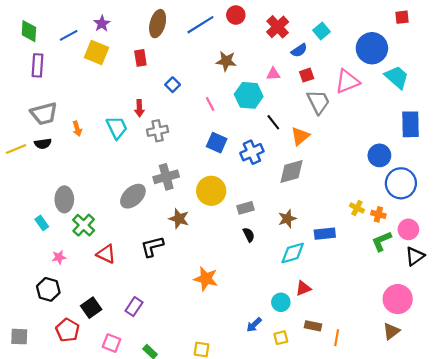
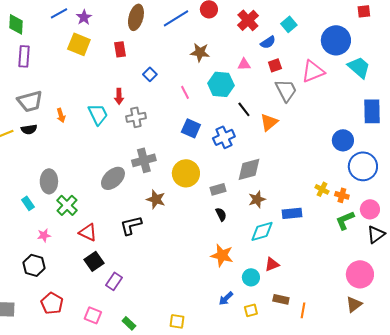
blue line: (69, 35) -> (59, 13), moved
gray diamond: (292, 172) -> (249, 169), moved
orange star: (206, 279) -> (222, 255), moved
black square: (91, 308) -> (94, 261), moved

